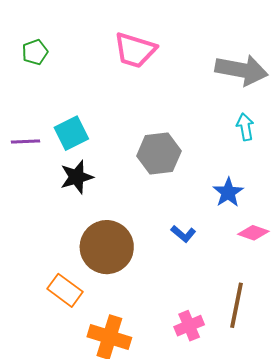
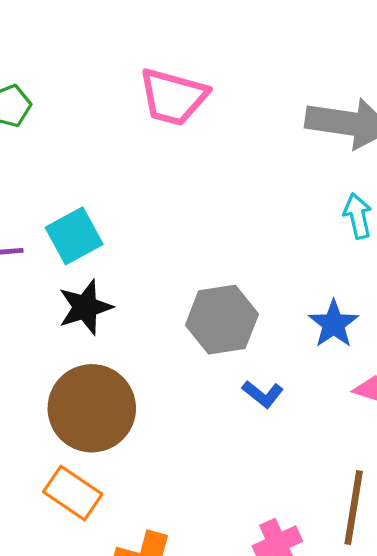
gray hexagon: (159, 153) -> (222, 320), moved
brown circle: (107, 247) -> (92, 408), moved

